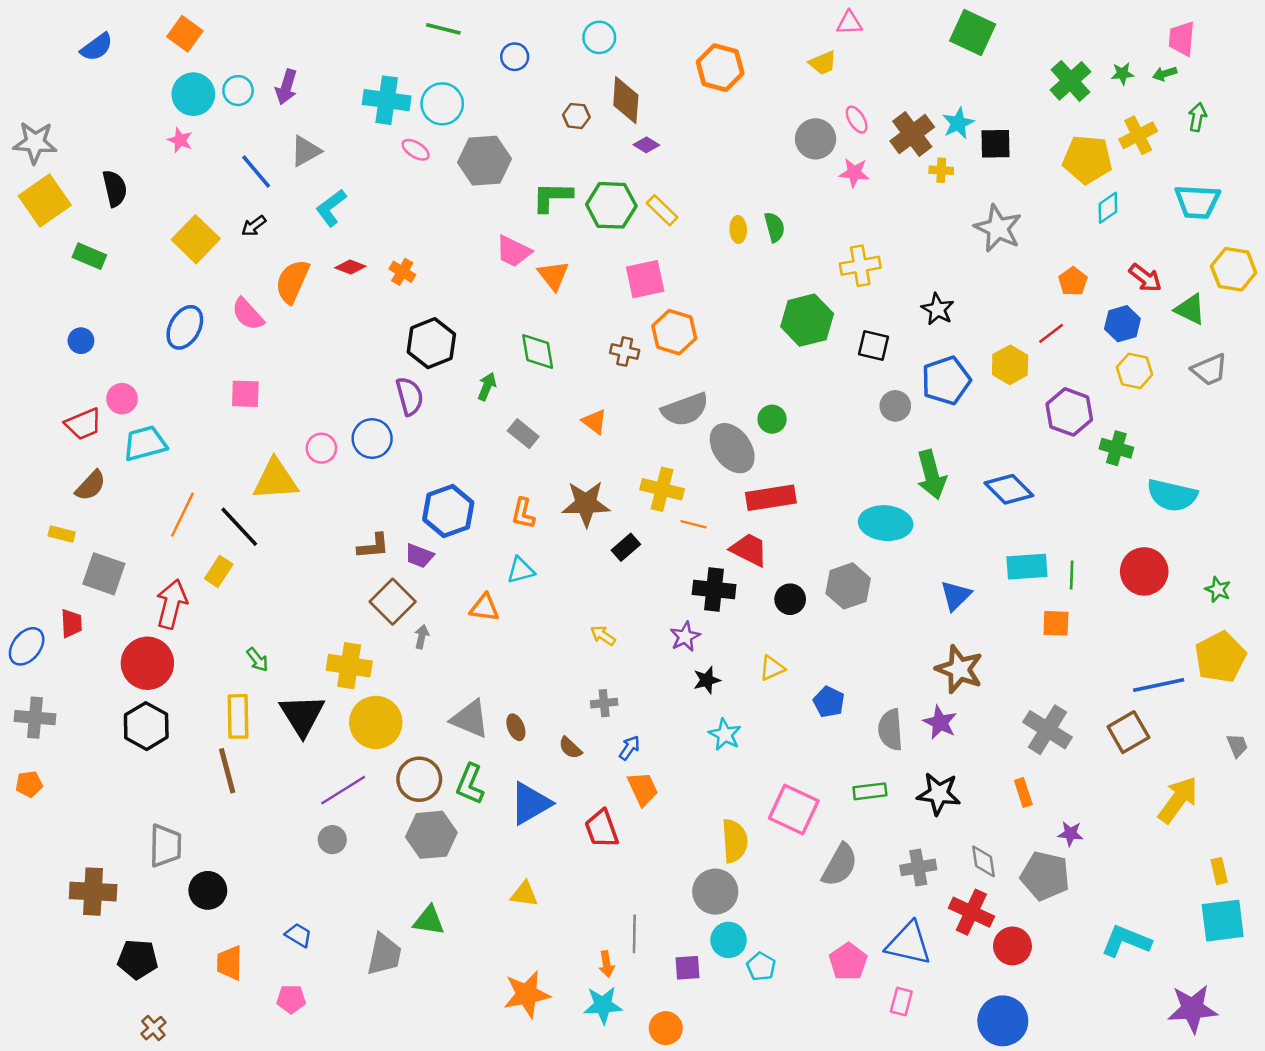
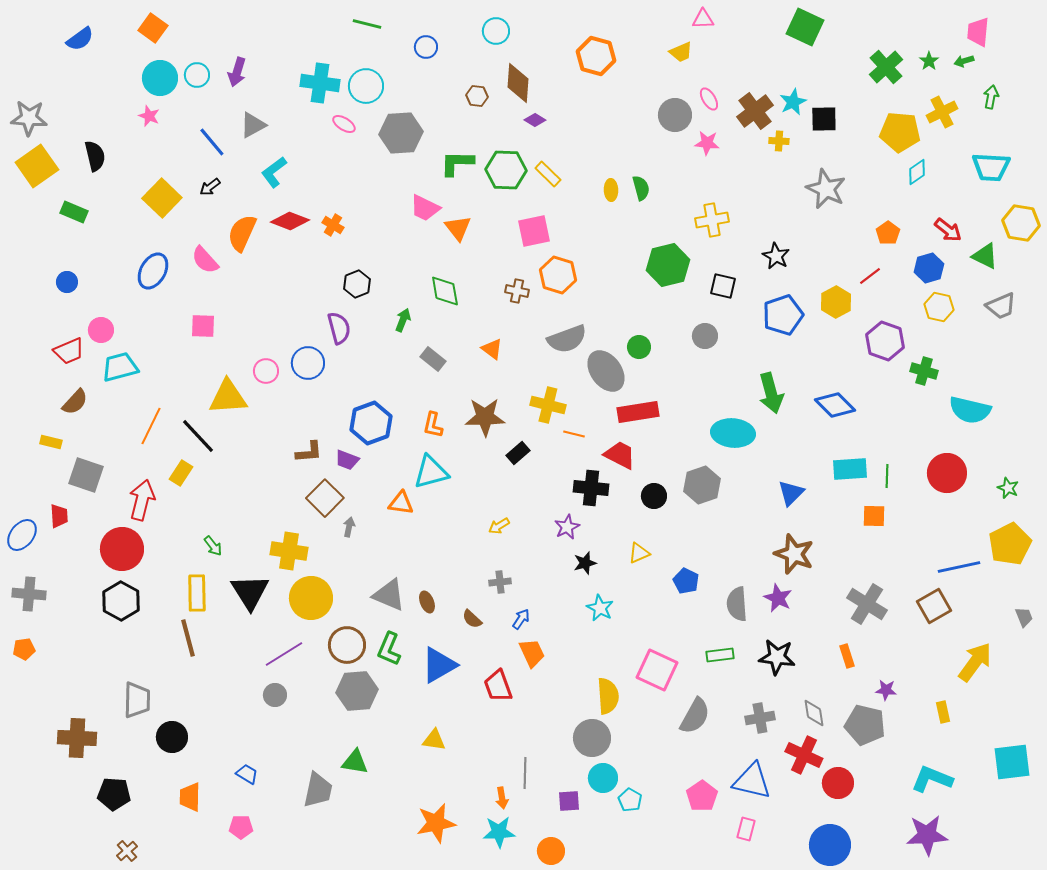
green star: (1122, 74) -> (929, 61), turned -30
red diamond: (350, 267) -> (290, 221), size x1.5
black hexagon: (431, 343) -> (357, 284), size x0.7
gray circle: (895, 406) -> (705, 336), moved
cyan triangle: (521, 570) -> (431, 472), size x1.5
yellow arrow: (603, 635) -> (499, 526), turned -65
yellow rectangle: (1219, 871) -> (943, 712), moved
purple star: (1192, 1009) -> (927, 835), moved

